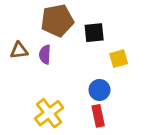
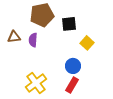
yellow square: (119, 59) -> (87, 43), turned -32
red rectangle: (98, 116) -> (72, 85), turned 42

